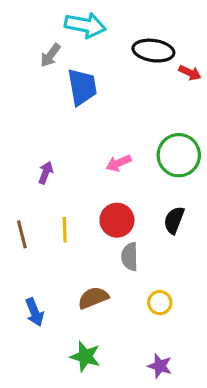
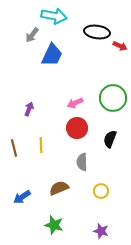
blue trapezoid: (82, 87) -> (52, 55), turned 35
red circle: (117, 220) -> (77, 128), moved
blue arrow: (35, 312) -> (22, 197), turned 78

